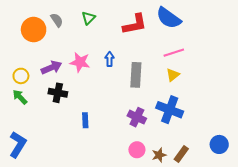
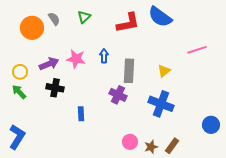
pink line: (174, 53) -> (197, 50), moved
purple cross: (137, 117) -> (118, 95), moved
blue circle: (219, 144) -> (211, 125), moved

